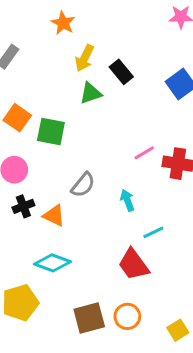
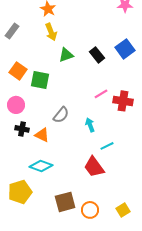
yellow arrow: (85, 58) -> (51, 32), moved, turned -48
black rectangle: (121, 72) -> (97, 55), moved
black cross: (23, 206) -> (22, 129), turned 32
orange circle: (127, 316) -> (90, 210), moved

